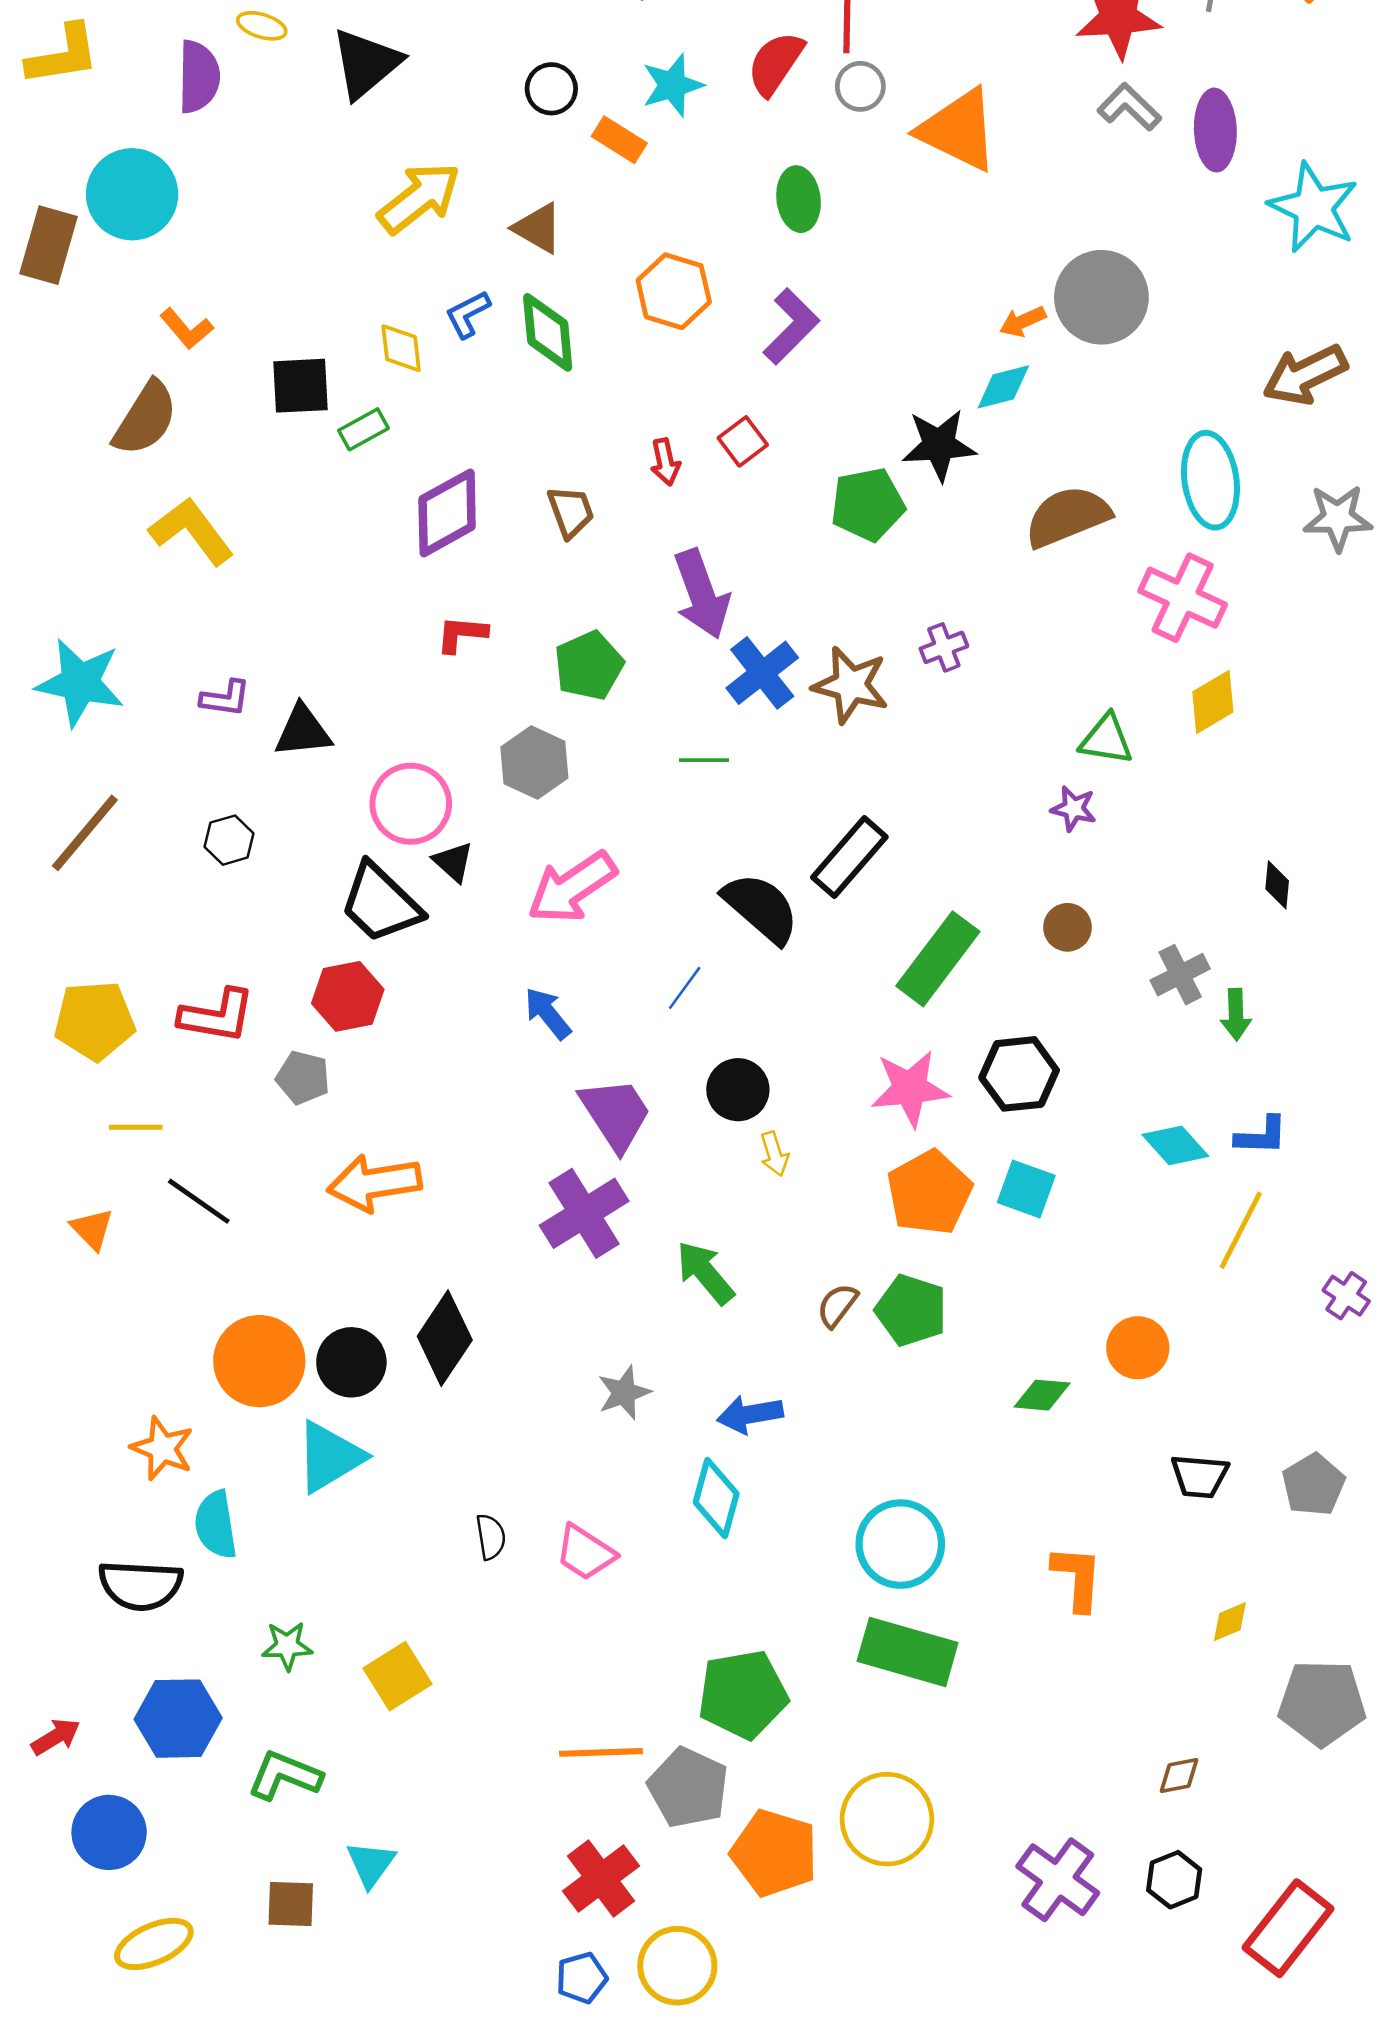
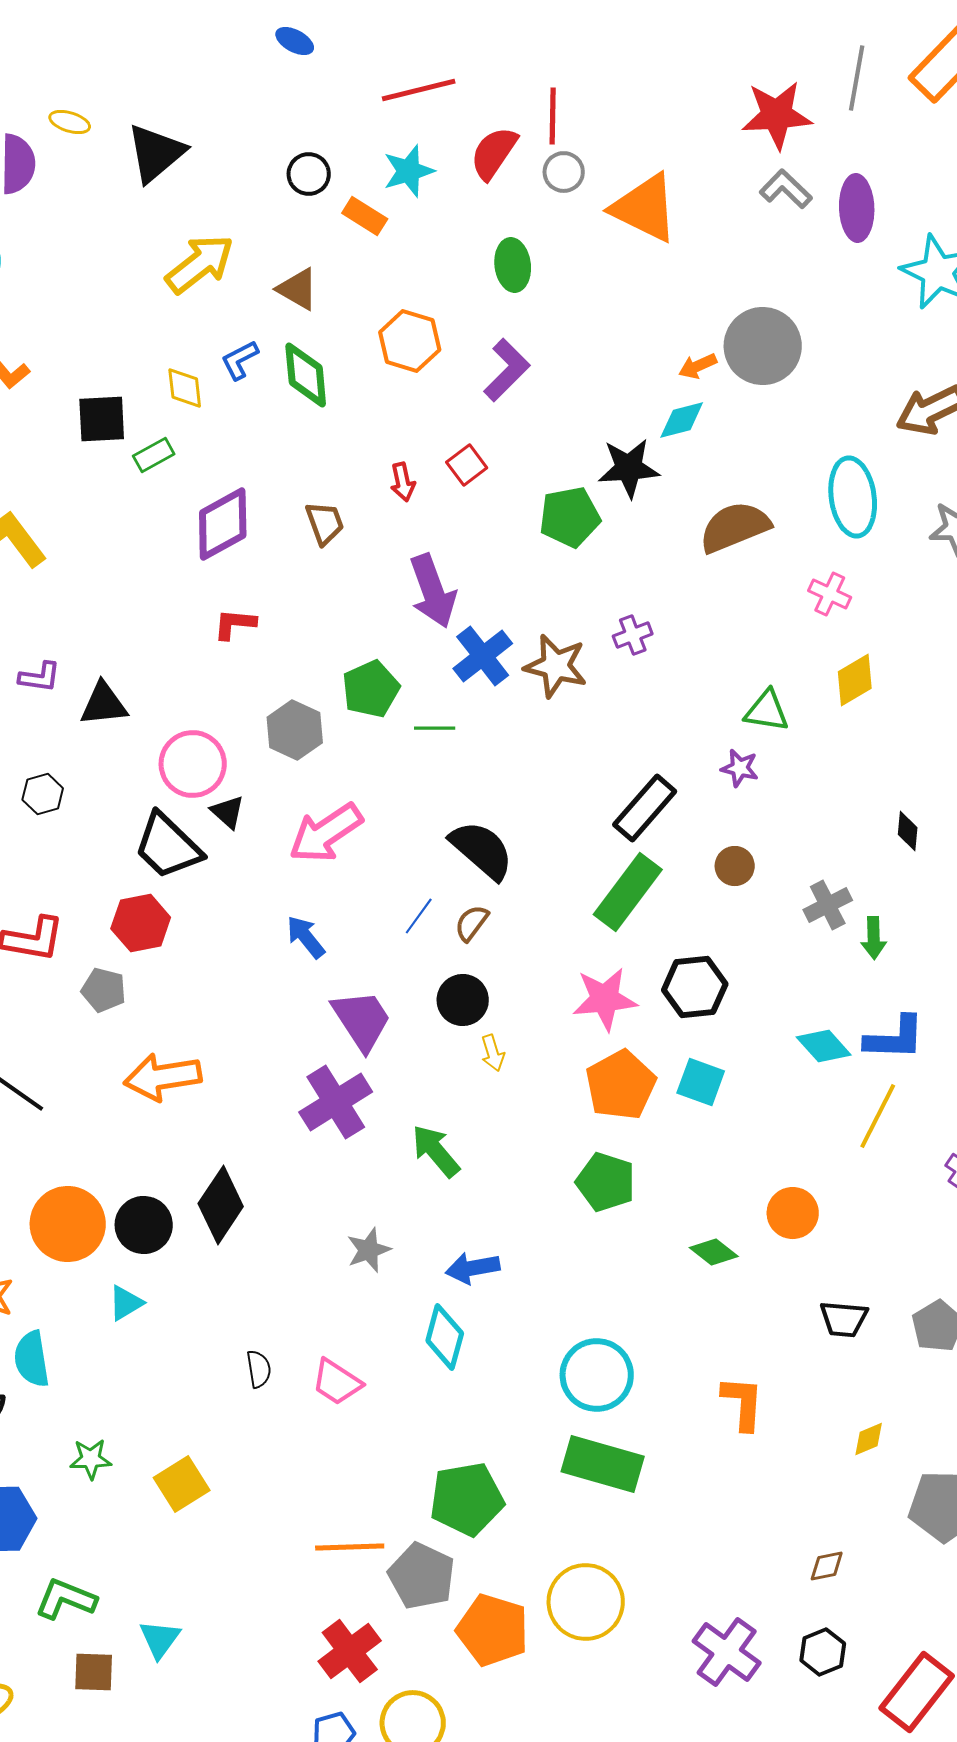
pink cross: (1183, 598) -> (830, 594), size x0.6
green pentagon: (589, 666) -> (371, 689), moved
black rectangle: (849, 857) -> (645, 808), moved
blue L-shape: (1261, 1136) -> (895, 1038), size x1.4
brown semicircle: (837, 1305) -> (472, 923), moved
green diamond: (1042, 1395) -> (714, 1252), turned 33
cyan triangle: (330, 1457) -> (126, 1303), size x0.6
green L-shape: (285, 1776) -> (66, 1599), moved

